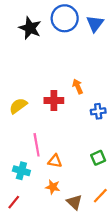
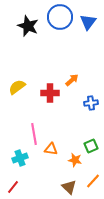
orange arrow: (78, 86) -> (72, 80), turned 72
yellow semicircle: (18, 106) -> (17, 87), moved
cyan cross: (21, 171) -> (20, 158), turned -35
orange star: (53, 187) -> (75, 160), moved

